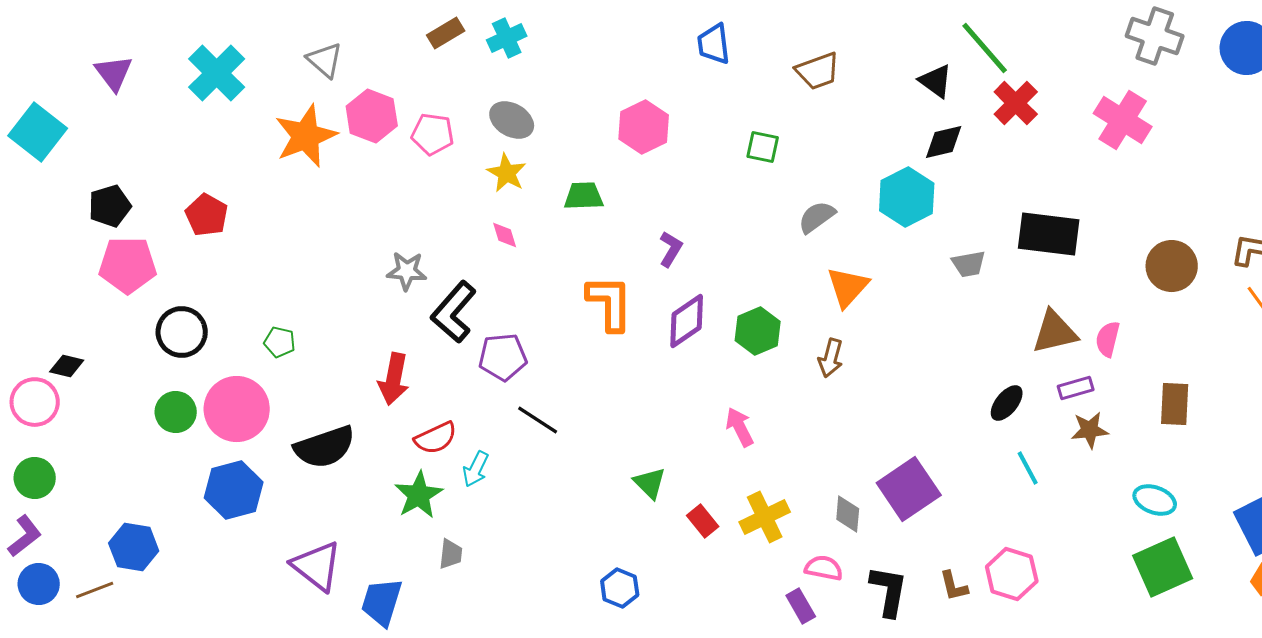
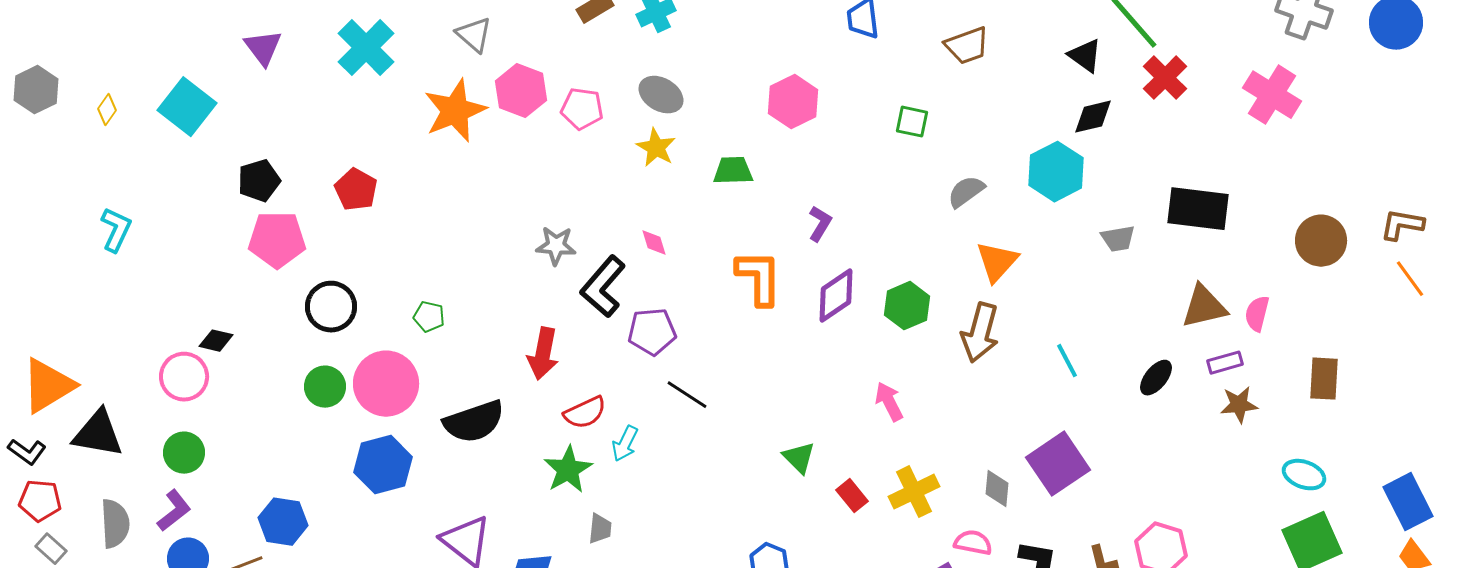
pink diamond: (505, 235) -> (654, 243), moved
brown arrow: (831, 358) -> (980, 333), size x1.5
cyan line: (1028, 468) -> (1067, 361), moved

